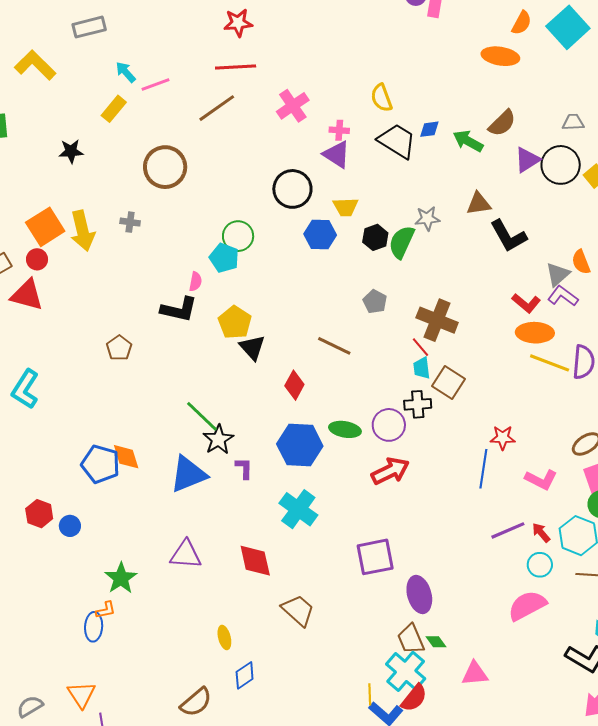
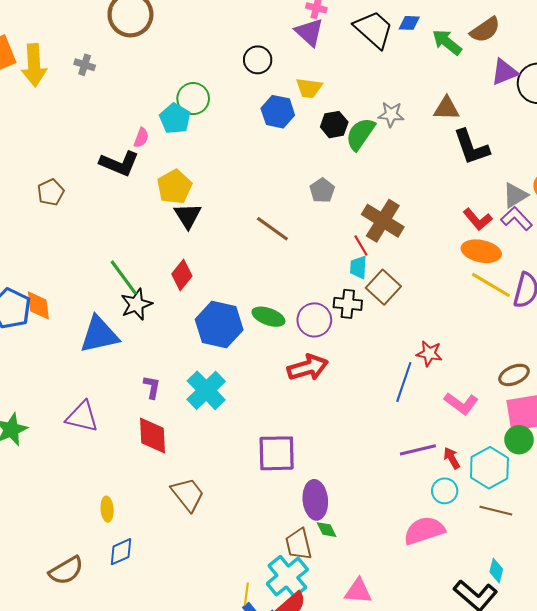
black circle: (292, 189) -> (258, 60), size x0.7
red diamond: (294, 385) -> (182, 275), moved
purple L-shape: (244, 468) -> (152, 387), moved
green diamond: (436, 642) -> (327, 530), moved

